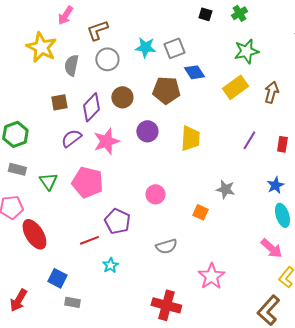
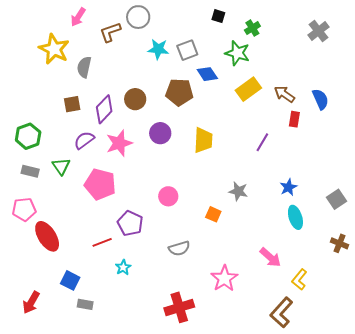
green cross: (239, 13) -> (252, 28), moved
green star: (246, 51) -> (237, 53), moved, turned 30
gray circle: (107, 59) -> (138, 17), moved
brown arrow: (271, 92) -> (284, 94), turned -70
red rectangle: (282, 144) -> (294, 119), moved
green triangle: (48, 181) -> (61, 166), moved
pink arrow: (271, 248) -> (270, 257), moved
red cross: (166, 305) -> (179, 307), turned -32

